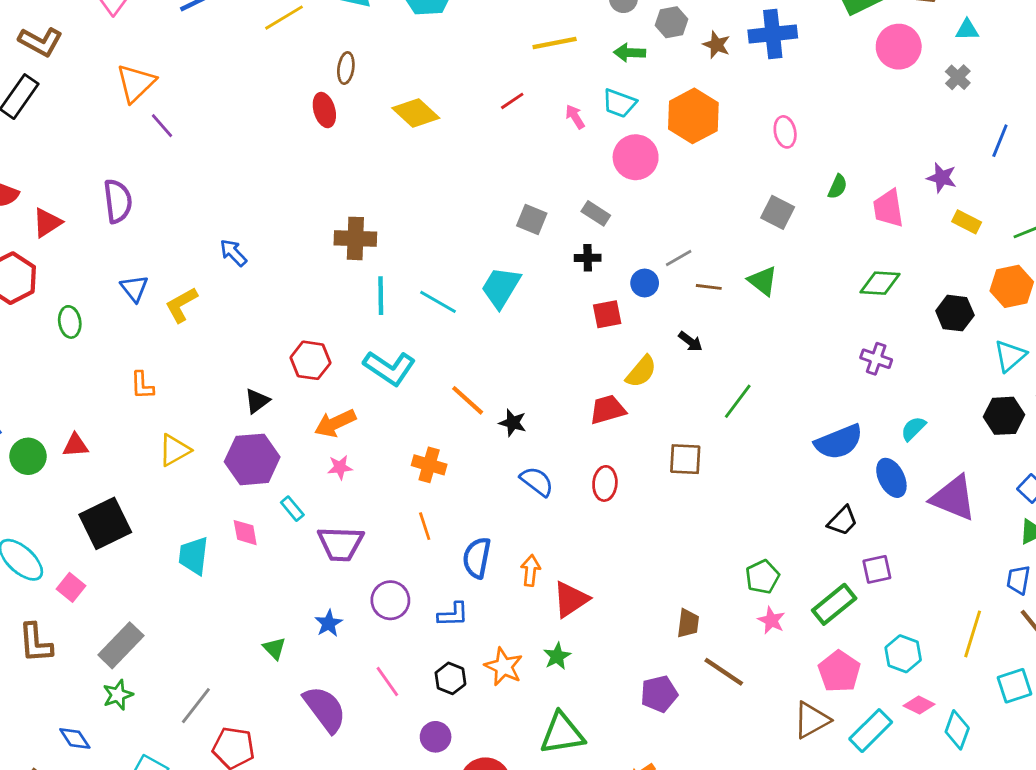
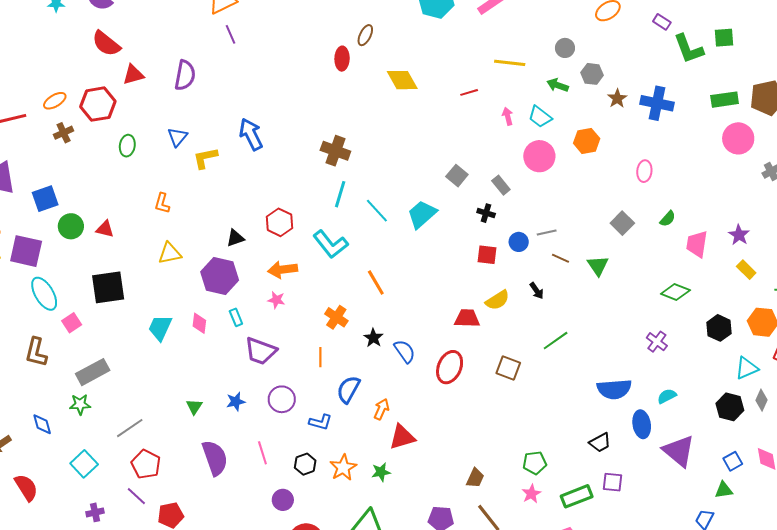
orange hexagon: (693, 116) -> (587, 141), size x0.7
blue arrow: (233, 253) -> (251, 134), size x1.5
black star: (513, 423) -> (373, 338), moved
red ellipse: (605, 483) -> (450, 367), size x1.4

